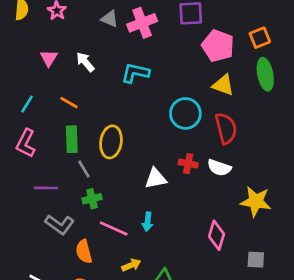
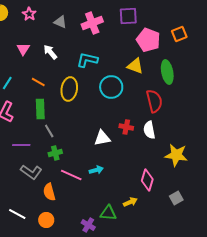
gray triangle: (110, 19) -> (60, 22), moved
green ellipse: (265, 74) -> (167, 72), moved
yellow triangle: (223, 85) -> (135, 66), moved
cyan circle: (185, 113) -> (111, 87), moved
yellow ellipse: (111, 142) -> (69, 89), moved
white semicircle: (219, 168) -> (149, 130), turned 60
cyan arrow: (148, 222) -> (96, 170), turned -112
gray square: (256, 260) -> (176, 198), turned -32
yellow arrow: (131, 265) -> (130, 202), moved

